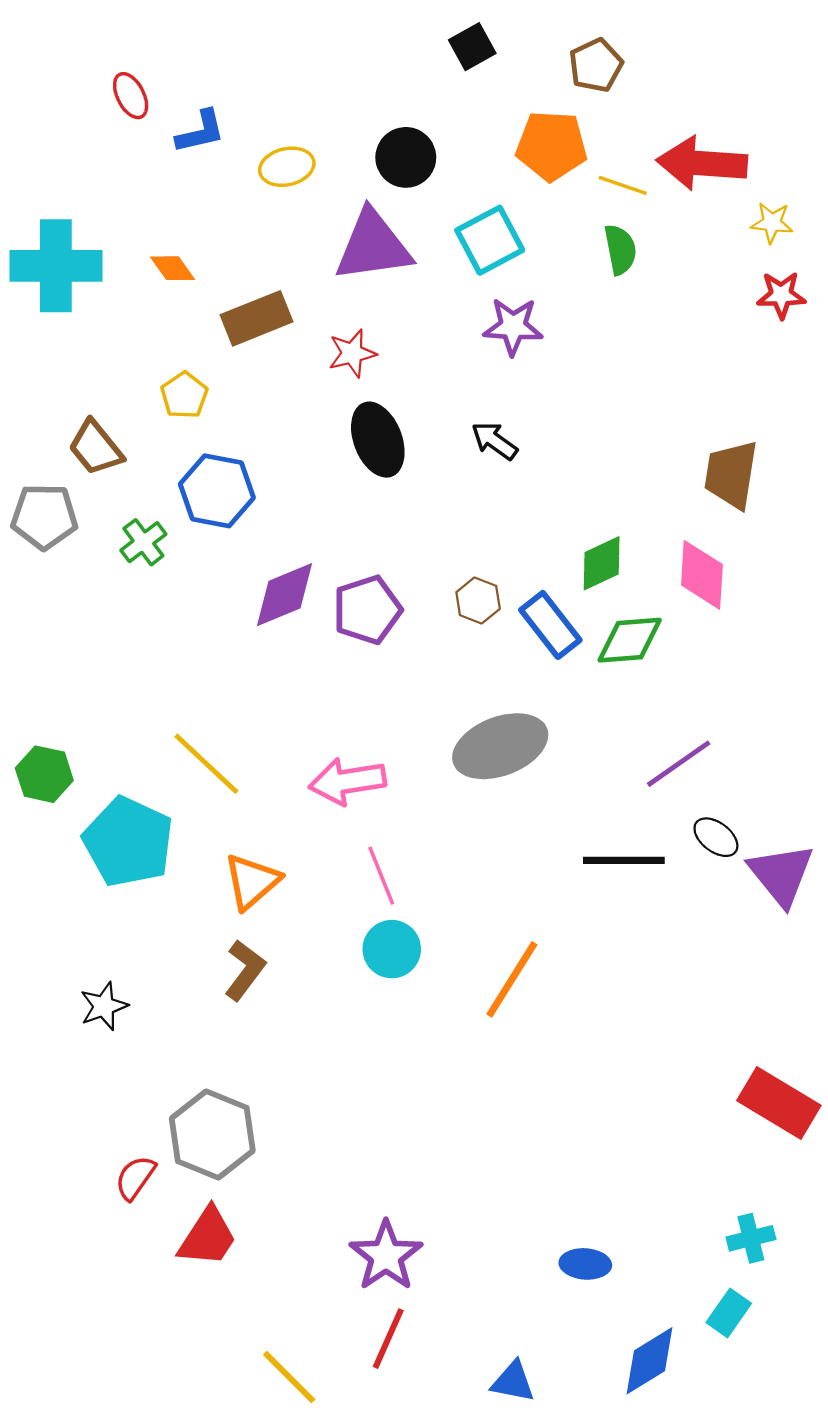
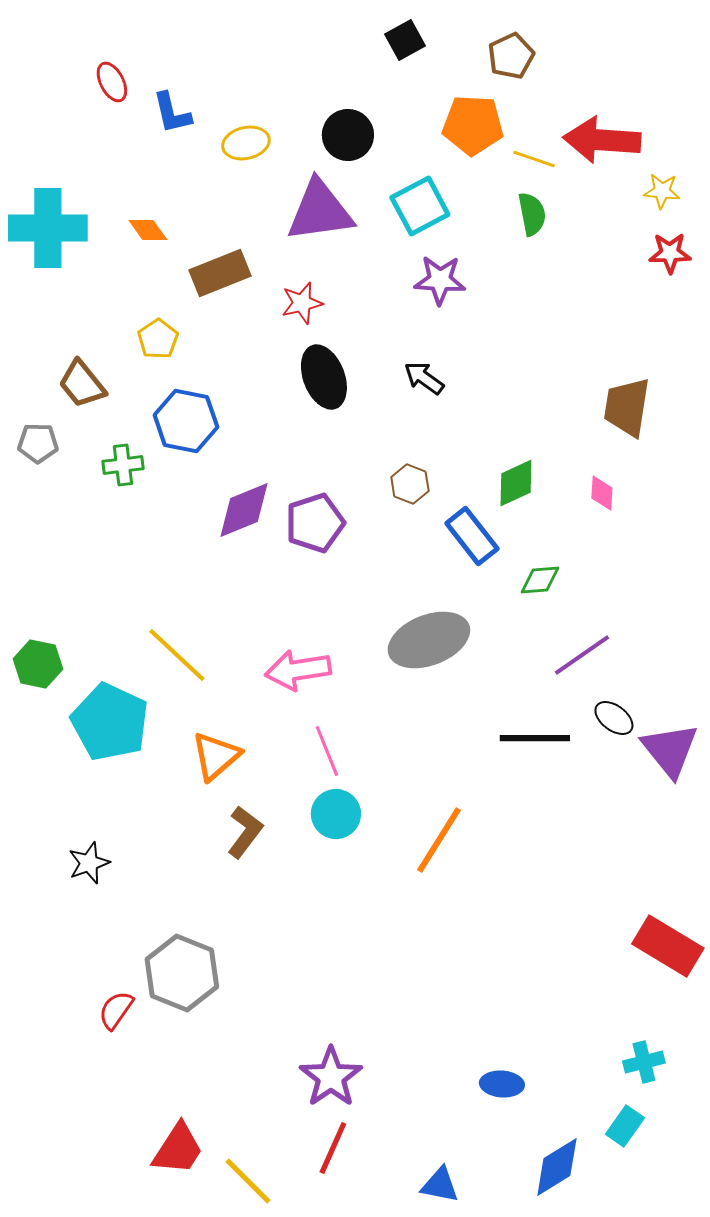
blue L-shape: (201, 132) -> (172, 113), turned 90
gray pentagon: (44, 517) -> (38, 443), size x0.7
green cross: (143, 542) -> (123, 465), turned 30
pink diamond: (702, 575) -> (602, 493), size x0.6
brown hexagon: (478, 600) -> (410, 484), moved
green diamond: (630, 640) -> (540, 580), moved, size x0.7
brown L-shape: (245, 970) -> (245, 832), moved
red trapezoid: (208, 1237) -> (178, 1149), moved

